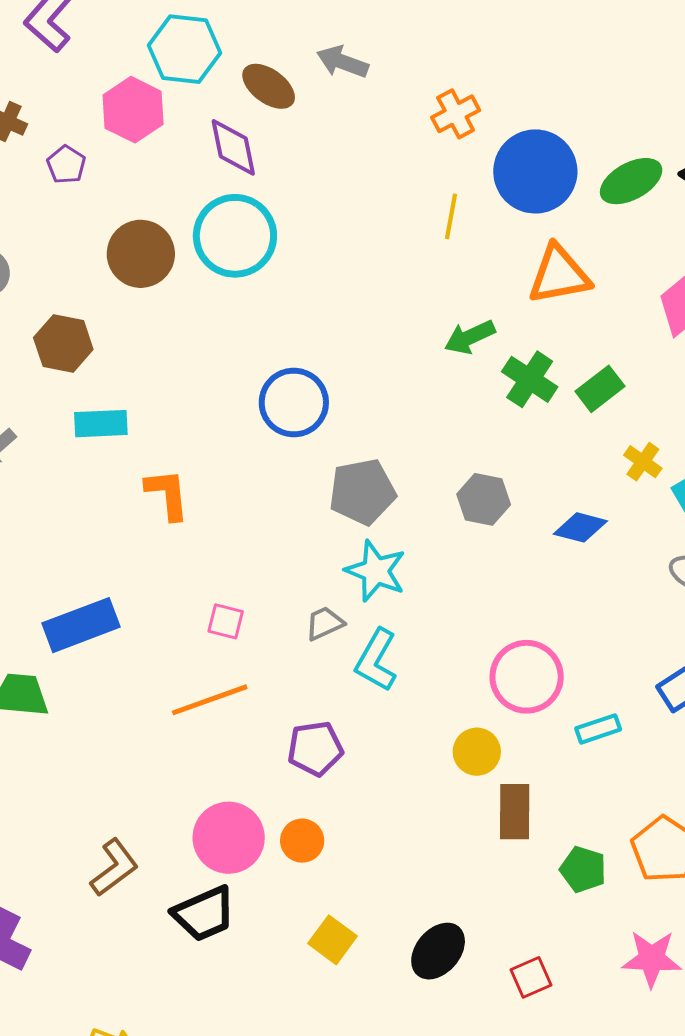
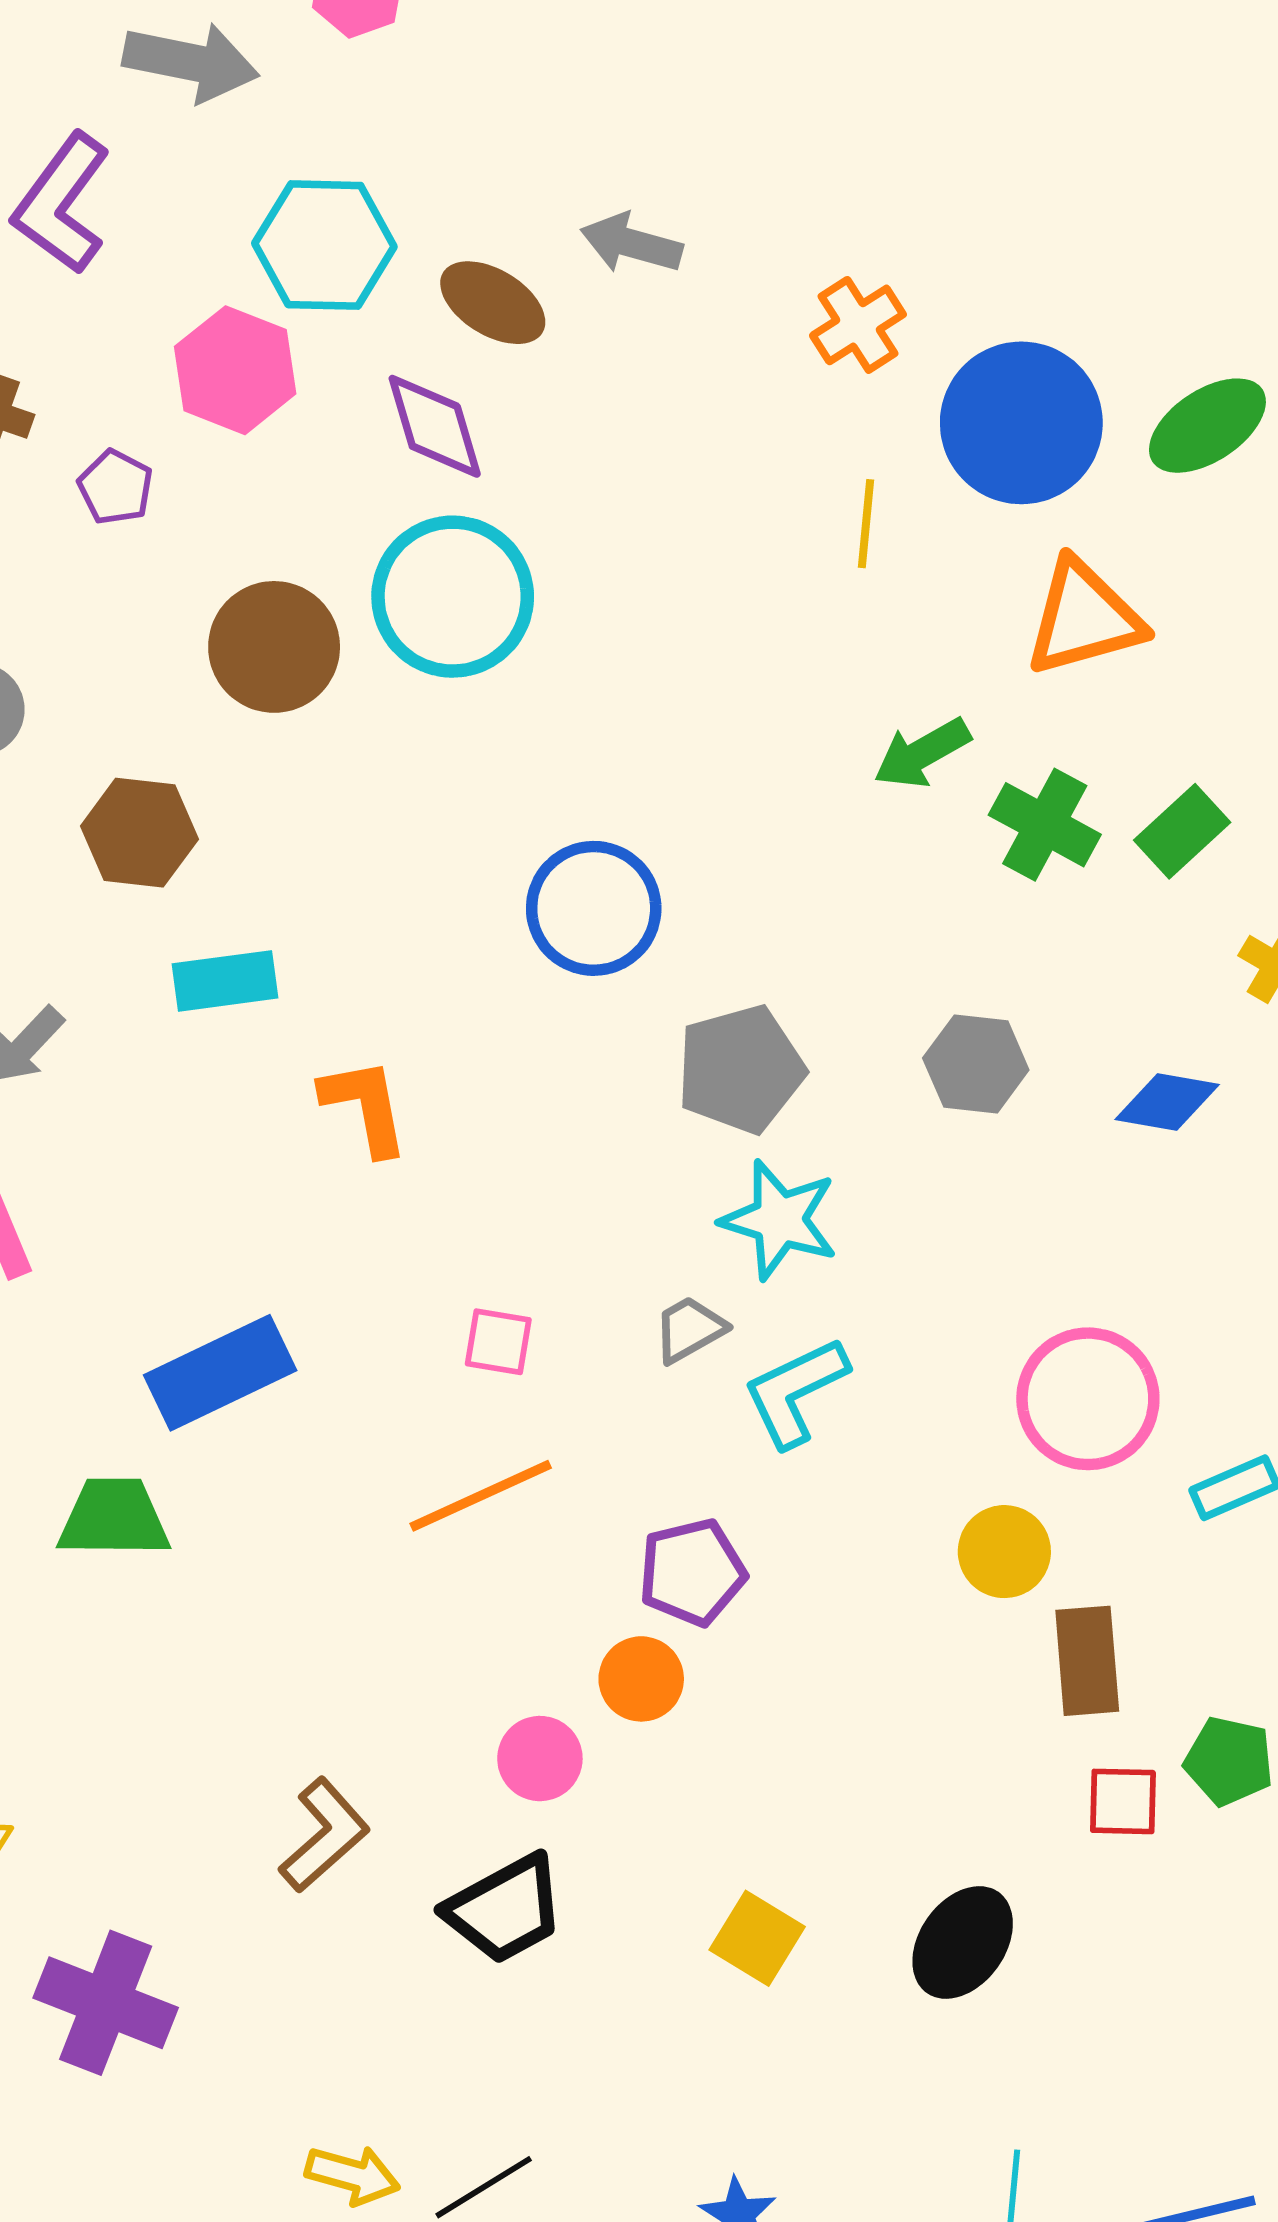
cyan L-shape: (376, 660) -> (795, 1392), turned 40
pink circle: (229, 838) -> (540, 1759), size x0.6
orange circle: (302, 841) -> (641, 1679), moved
red square: (531, 977) -> (1123, 1801), moved, turned 30

